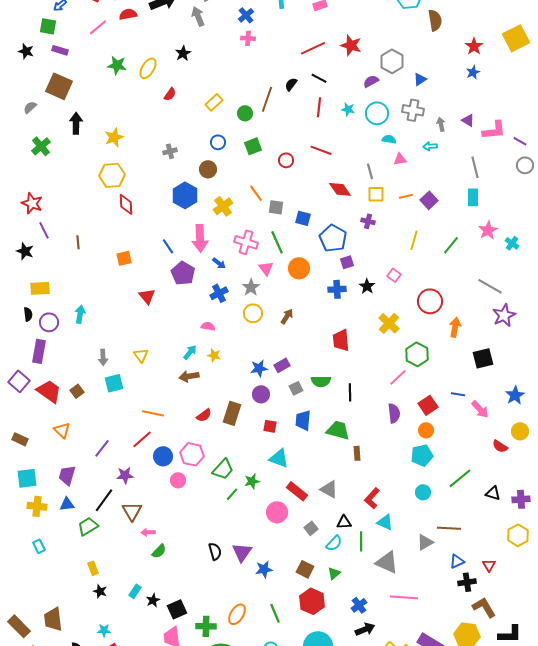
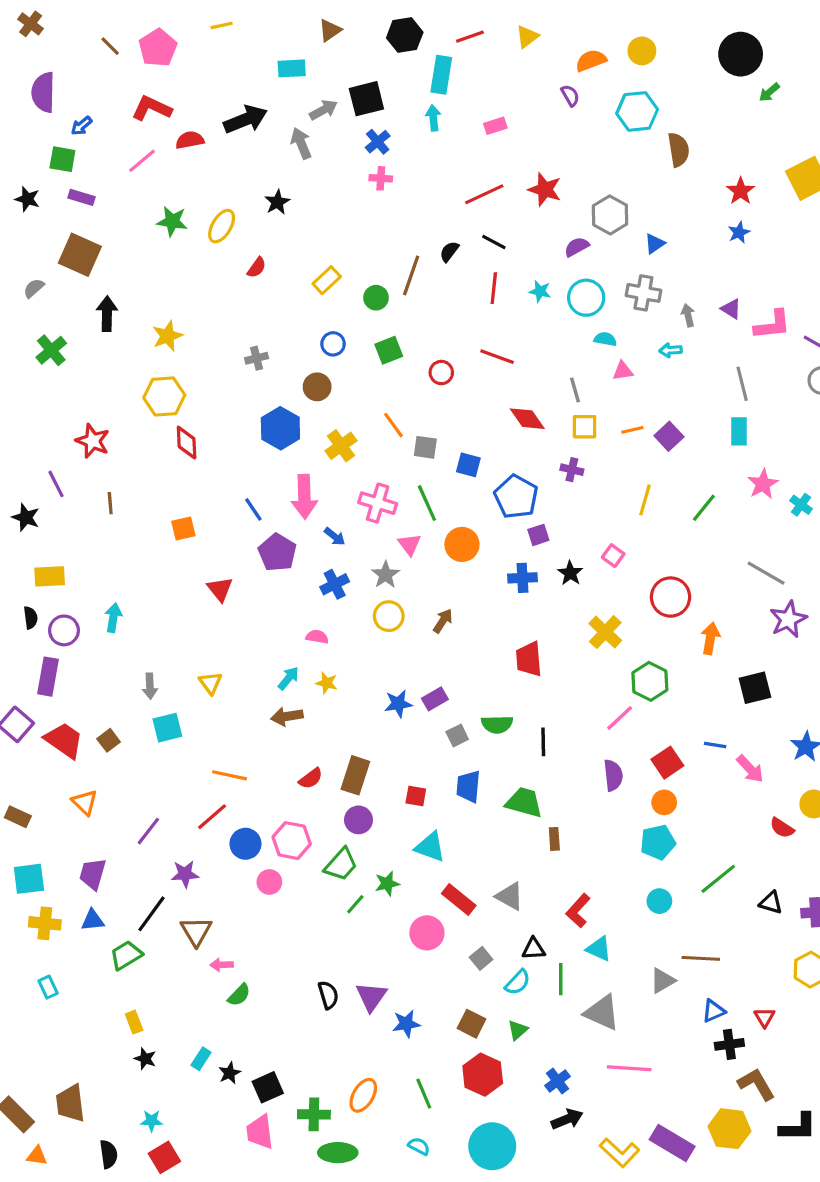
red star: (32, 203) -> (93, 441), moved
purple circle: (261, 394) -> (358, 820), moved

